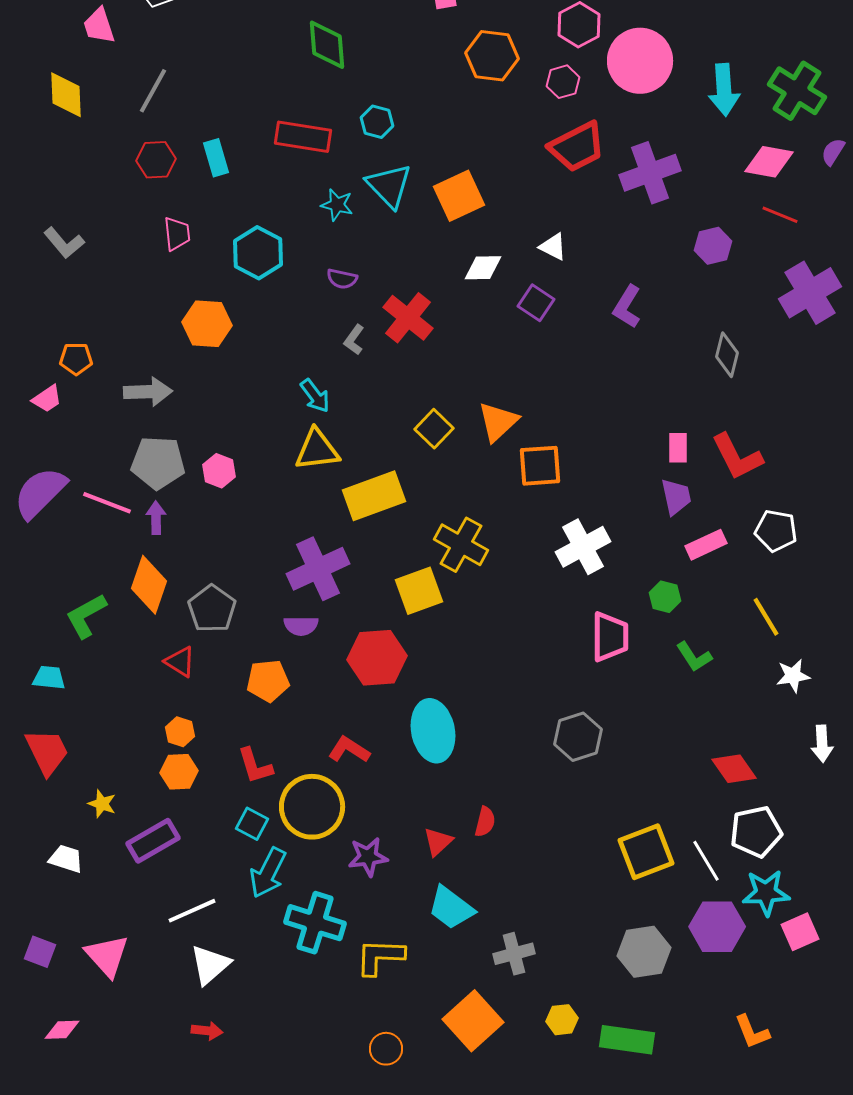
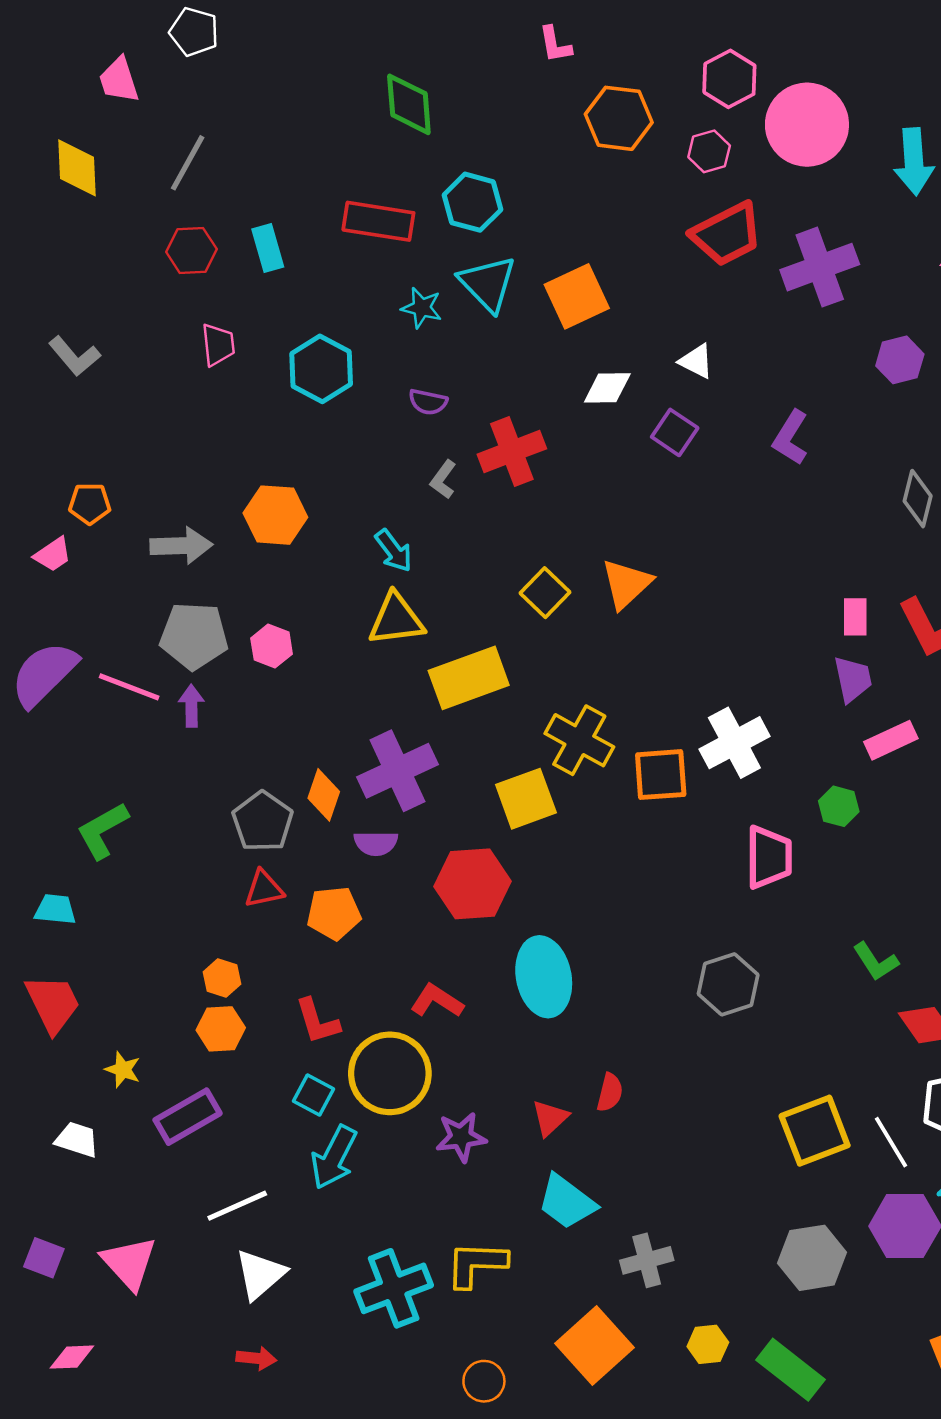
cyan hexagon: (377, 122) -> (472, 202), size x1.4
red cross: (408, 318) -> (512, 451), turned 30
orange hexagon: (207, 324) -> (275, 515), moved
orange square: (540, 466) -> (661, 775), moved
orange diamond: (149, 585) -> (324, 795), moved, size x0.7
green L-shape: (694, 657) -> (876, 961), moved
red triangle: (180, 662) -> (264, 889), moved, turned -44
cyan cross: (315, 923) -> (394, 1288), moved, turned -38
green rectangle: (627, 1040) -> (790, 1370), turned 30

